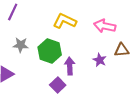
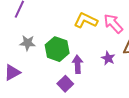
yellow L-shape: (65, 21) -> (86, 20), moved
pink arrow: (105, 26) -> (113, 24), turned 35

